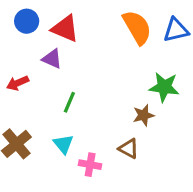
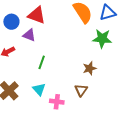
blue circle: (27, 21) -> (11, 22), moved
green star: (164, 87) -> (102, 39), moved
brown triangle: (129, 149) -> (81, 90), turned 40

